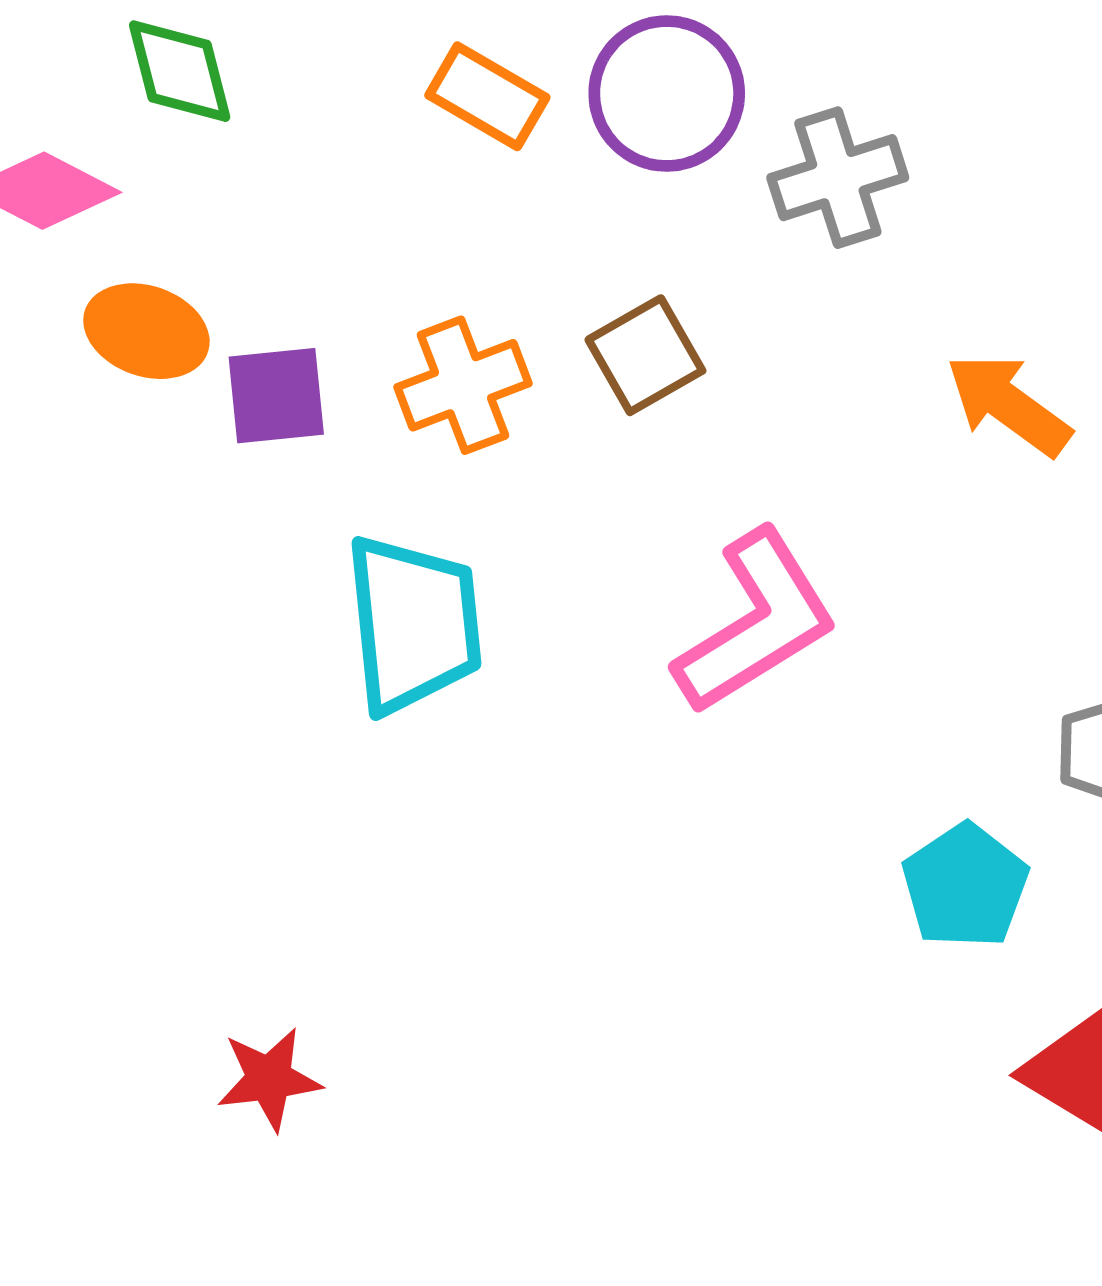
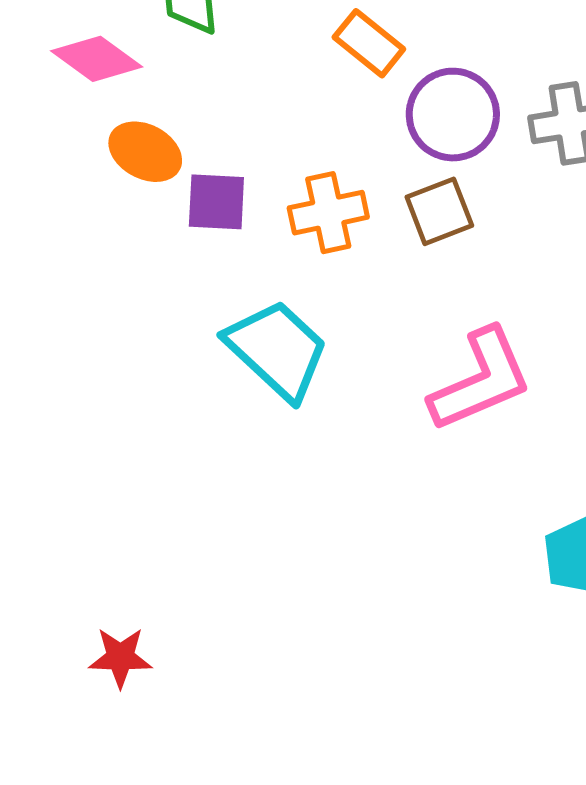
purple circle: (667, 94) -> (453, 115), moved
cyan trapezoid: (413, 624) -> (277, 350), turned -50
red star: (269, 1079) -> (120, 657), moved

